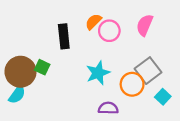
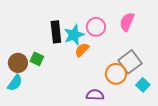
orange semicircle: (93, 22) -> (82, 50), moved
brown circle: (20, 72) -> (18, 63), size x0.7
cyan star: (98, 73) -> (74, 35), moved

